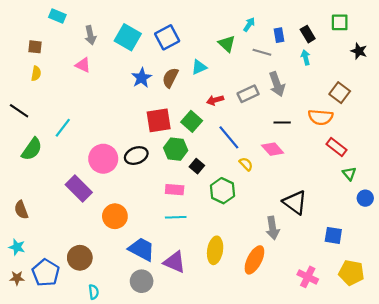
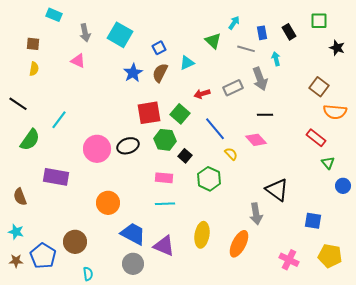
blue square: (167, 37) -> (159, 48), moved, size x0.6
cyan arrow: (306, 58) -> (276, 59), moved
orange semicircle: (321, 117) -> (335, 112), moved
purple rectangle: (79, 189) -> (56, 177), moved, turned -35

